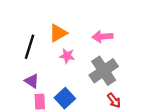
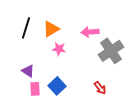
black line: (30, 47) -> (26, 28), moved
gray cross: (104, 71) -> (111, 51), moved

